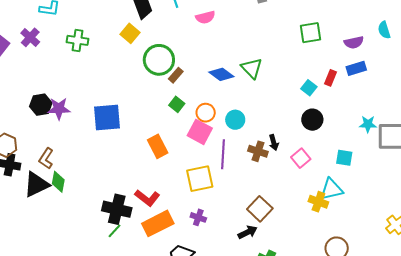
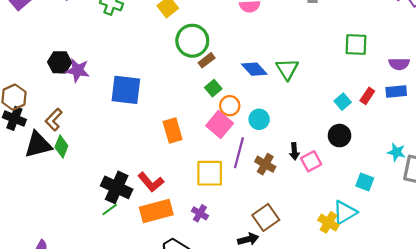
green square: (177, 104) -> (213, 88), moved
brown cross: (258, 151) -> (265, 164), moved
pink square: (301, 158) -> (311, 161), moved
cyan triangle: (331, 189) -> (345, 212), turned -30

